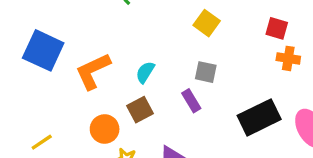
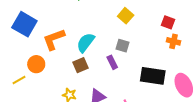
cyan semicircle: (145, 72) -> (86, 43), size x1.5
black rectangle: (259, 117) -> (153, 76), turned 30
orange circle: (105, 129) -> (36, 64), moved

